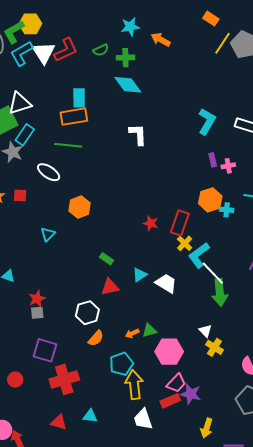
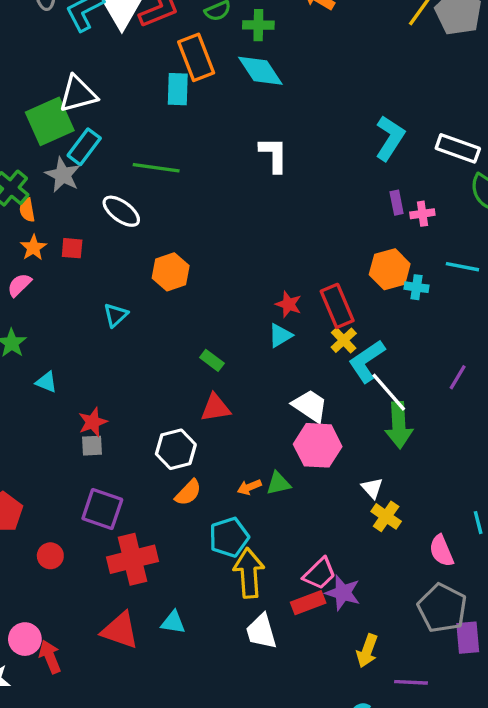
orange rectangle: (74, 117) -> (196, 57), moved, turned 76
red rectangle: (180, 223) -> (337, 306), turned -45
cyan triangle: (140, 275) -> (280, 335), moved
pink hexagon: (169, 352) -> (318, 445), moved
red triangle: (59, 422) -> (120, 630), size x1.4

